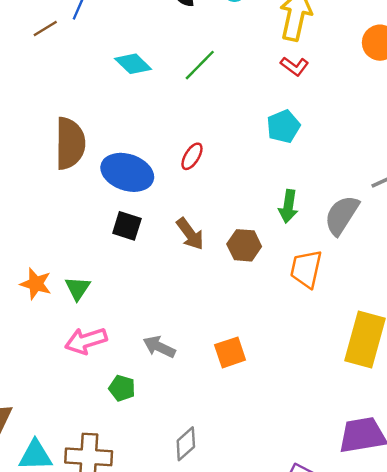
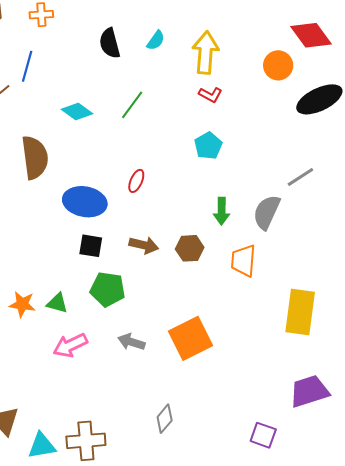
brown semicircle: (70, 143) -> (35, 157), moved
brown arrow: (190, 234) -> (144, 245), turned -32
green triangle: (78, 288) -> (57, 303), turned -40
orange square: (230, 352) -> (190, 338), size x1.6
green pentagon: (122, 388) -> (108, 289), moved, size x1.6

